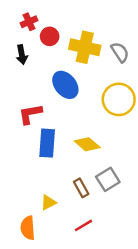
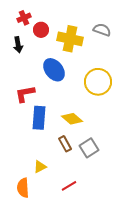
gray semicircle: (120, 52) -> (102, 30), moved, turned -36
brown rectangle: (81, 188) -> (65, 144), moved

